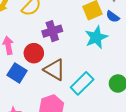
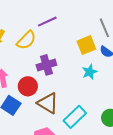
cyan star: (96, 37) -> (90, 72), size x0.7

